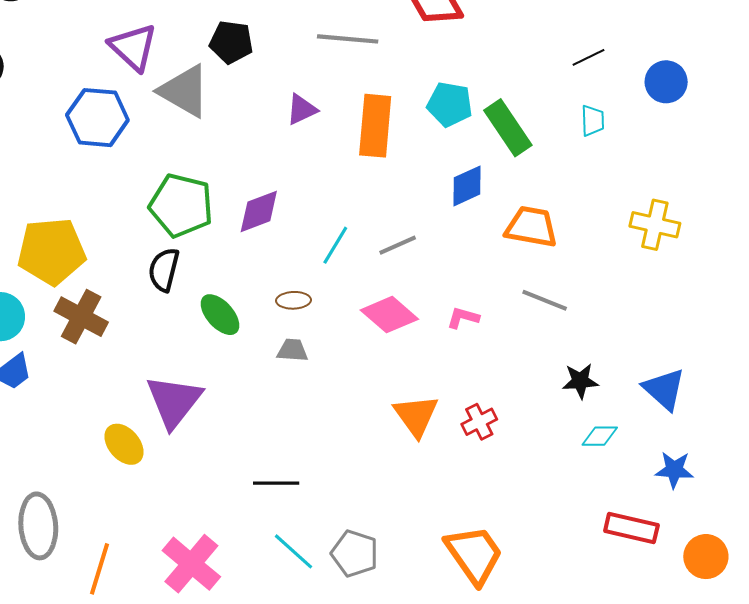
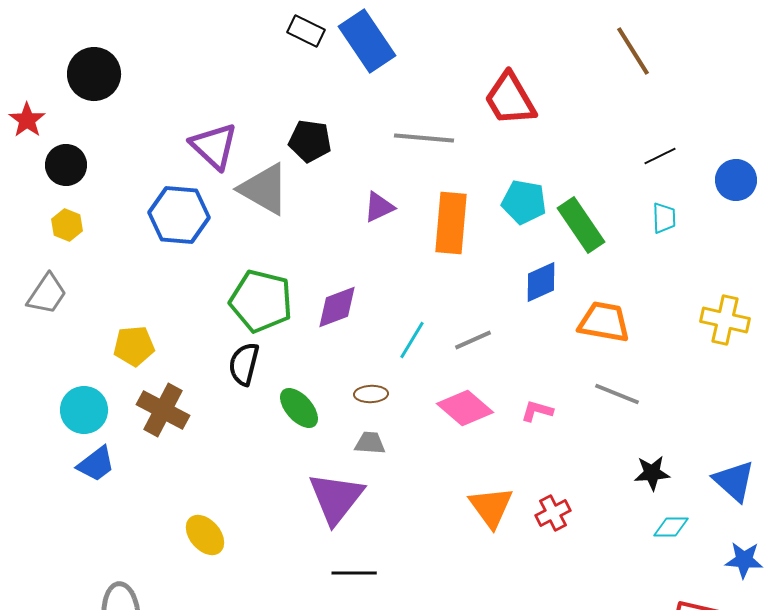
yellow pentagon: (52, 251) -> (134, 346), size x0.6
purple triangle: (174, 401) -> (336, 498), moved

